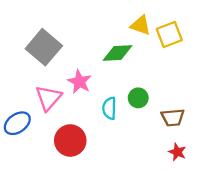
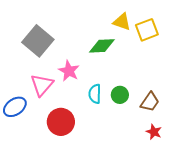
green circle: (138, 98) -> (120, 95), moved
brown trapezoid: (173, 117) -> (150, 102), turned -50

